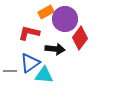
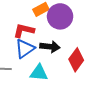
red diamond: (80, 38) -> (76, 60), moved
blue triangle: (30, 63) -> (25, 49), moved

